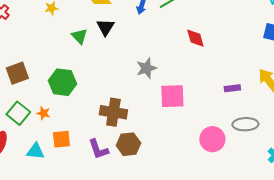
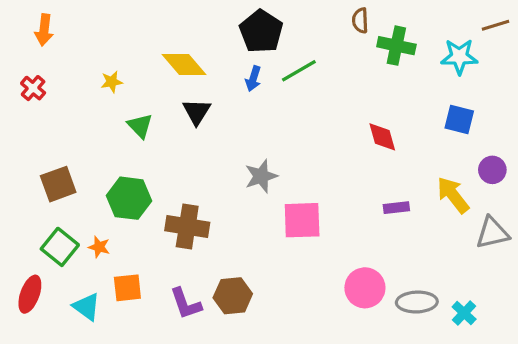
green triangle: (79, 36) -> (140, 126), moved
red diamond: (195, 38) -> (382, 137), moved
brown cross: (113, 112) -> (187, 227), moved
gray ellipse: (245, 124) -> (417, 302), moved
cyan triangle: (35, 151) -> (87, 307), turned 30

